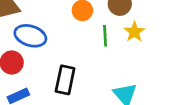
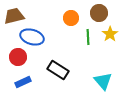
black rectangle: (65, 80) -> (58, 70), turned -70

